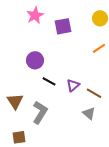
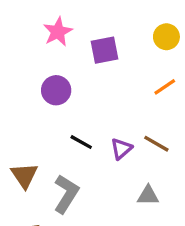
purple circle: (35, 60) -> (56, 90), moved
brown line: (94, 93) -> (156, 144), moved
gray triangle: (89, 113) -> (148, 196), turned -40

